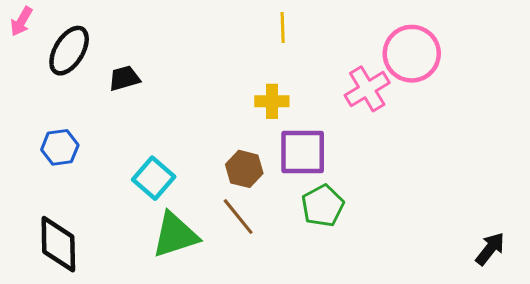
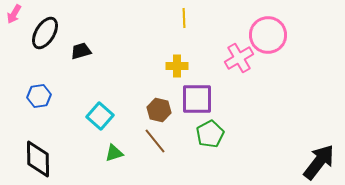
green triangle: (175, 235) -> (114, 153), size x0.6
black arrow: (490, 249) -> (319, 162), size x1.6

